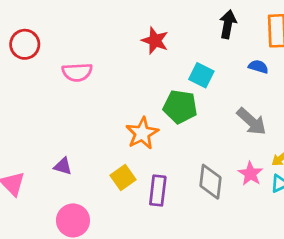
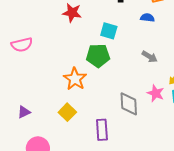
gray arrow: (251, 121) -> (150, 57), size x0.7
purple triangle: (63, 166) -> (24, 112), turned -32
purple rectangle: (158, 190) -> (102, 130), moved

